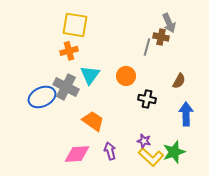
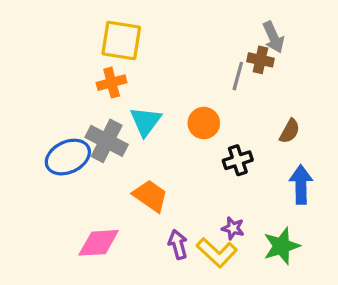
black cross: (147, 99) -> (238, 160), turned -30
pink diamond: (77, 154) -> (99, 243), moved
yellow L-shape: (151, 157) -> (217, 253), moved

